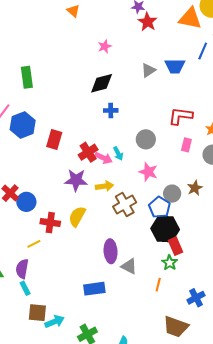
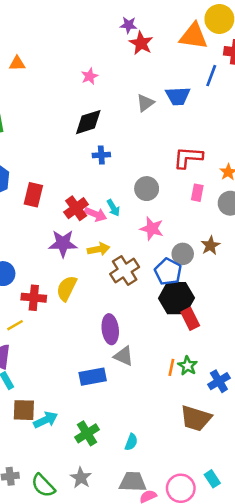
orange triangle: (73, 11) -> (17, 63), moved, turned -40
green star: (170, 263) -> (188, 366), moved
gray triangle: (129, 266) -> (124, 356), moved

